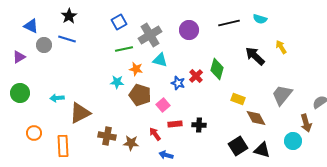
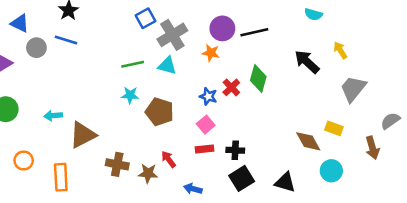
blue square: (119, 22) -> (145, 18), moved
black line: (229, 23) -> (254, 32), moved
green line: (124, 49) -> (133, 64), moved
cyan triangle: (160, 60) -> (167, 66), moved
orange star: (136, 69) -> (211, 53), moved
gray trapezoid: (282, 95) -> (353, 89), moved
yellow rectangle: (238, 99) -> (334, 128), moved
pink square: (163, 105) -> (206, 125), moved
red arrow: (155, 134) -> (169, 159), moved
cyan circle: (293, 141) -> (331, 171), moved
black square: (238, 146) -> (242, 178), moved
black triangle: (262, 150) -> (285, 182), moved

